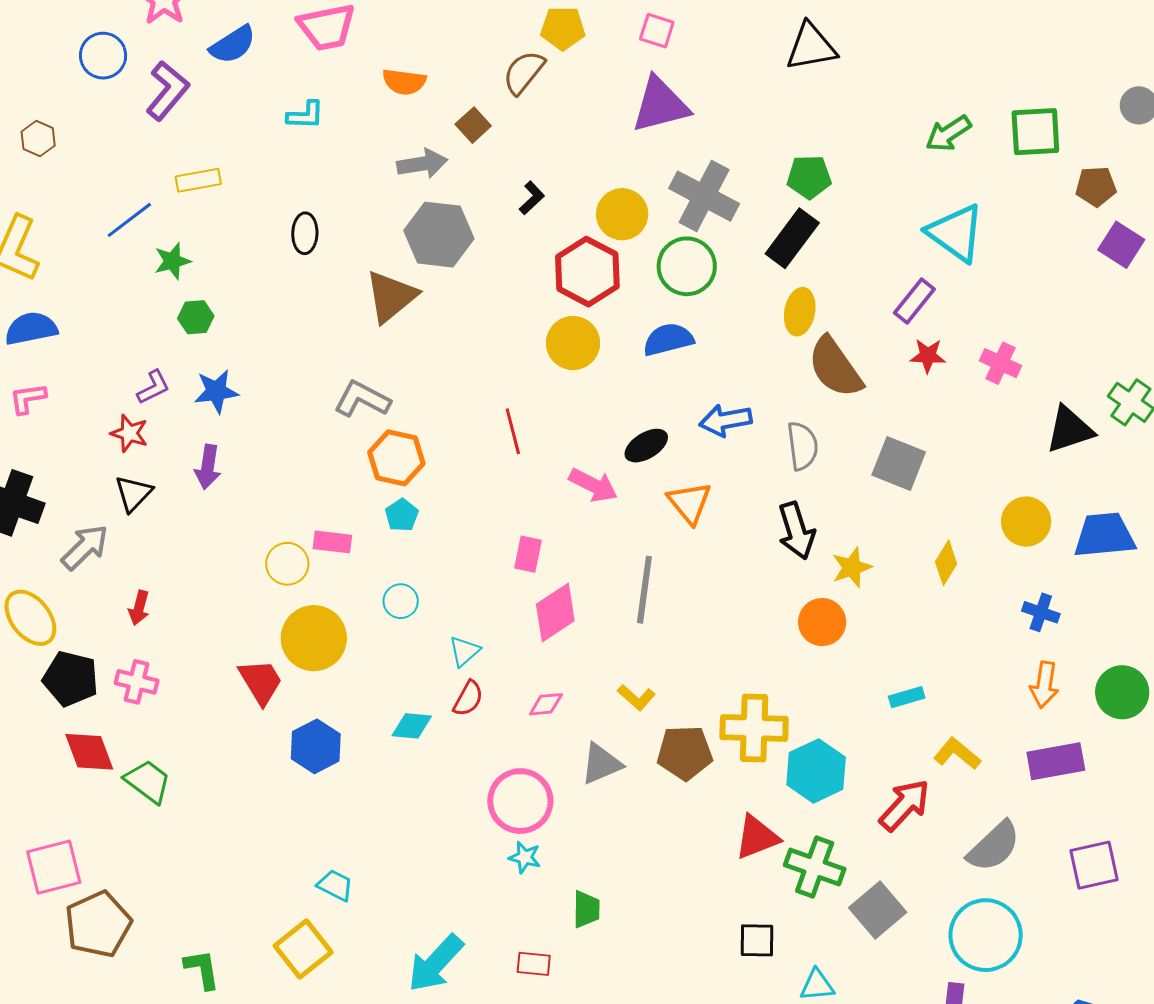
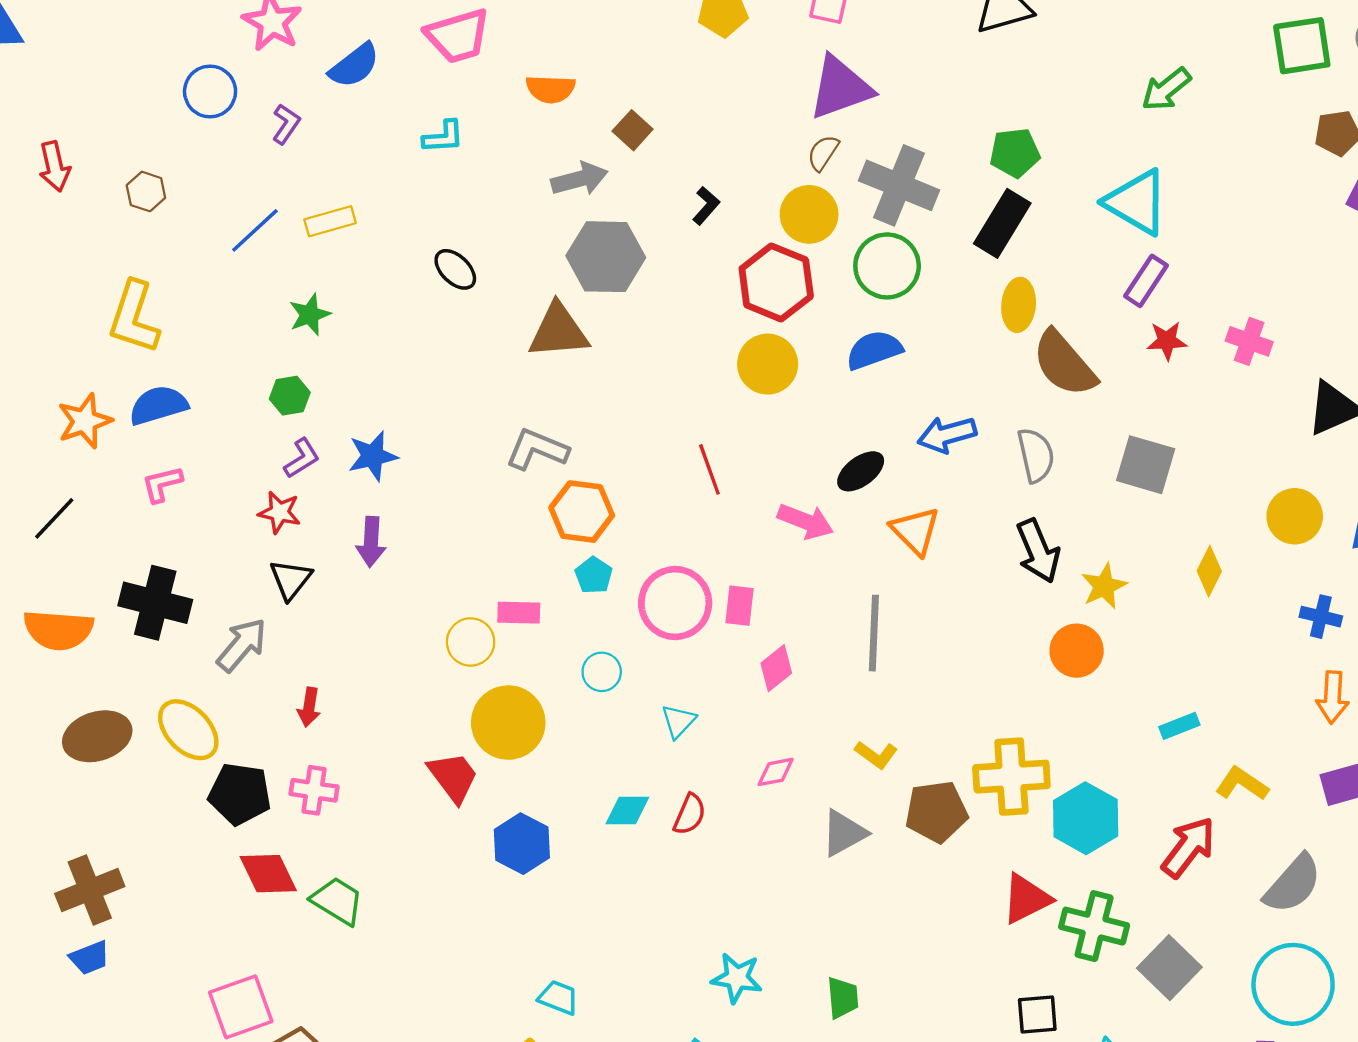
brown semicircle: (524, 72) -> (823, 153), moved, size x0.7
purple L-shape: (167, 91) -> (286, 124), size x0.6
green square: (1035, 132) -> (1302, 46), moved
blue line: (129, 220) -> (255, 230), moved
black ellipse: (305, 233) -> (455, 269), turned -42
cyan triangle: (956, 233) -> (1137, 202), moved
brown triangle: (391, 296) -> (559, 331), turned 40
green hexagon: (196, 317) -> (290, 396), moved
pink diamond: (555, 612) -> (776, 668), size x0.7
red semicircle: (468, 698) -> (690, 814), moved
pink circle: (520, 801) -> (675, 603), moved
cyan star: (525, 857) -> (737, 978), moved, size x1.4

